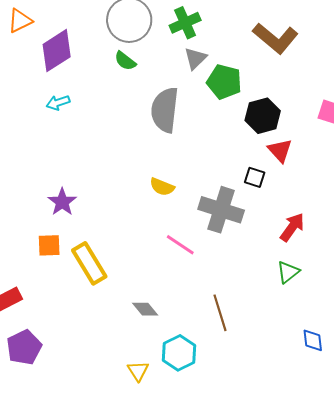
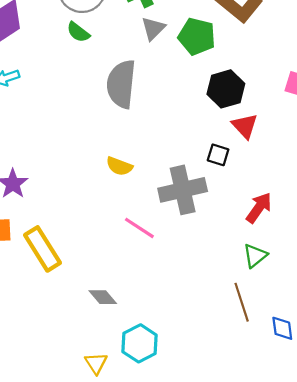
green pentagon: (224, 82) -> (197, 36), moved
gray cross: (221, 210) -> (183, 190), turned -30
brown line: (220, 313) -> (242, 302), moved

